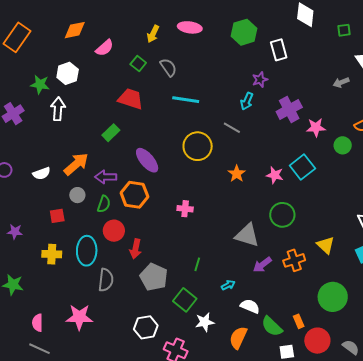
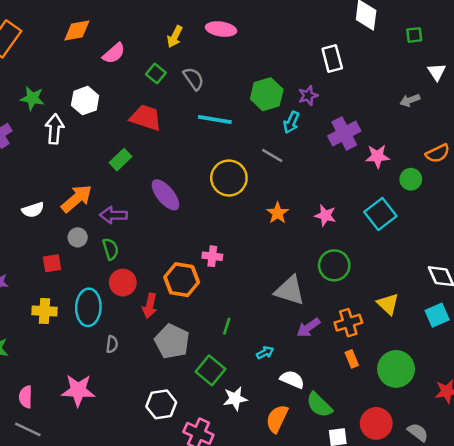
green hexagon: (244, 32) -> (267, 94), moved
white hexagon: (68, 73) -> (85, 101), moved
cyan square: (302, 167) -> (380, 214), moved
orange hexagon: (134, 195) -> (182, 280), moved
green semicircle: (104, 204) -> (111, 249), turned -36
gray semicircle: (106, 280) -> (112, 344), size x0.6
orange rectangle: (299, 321) -> (352, 359), moved

